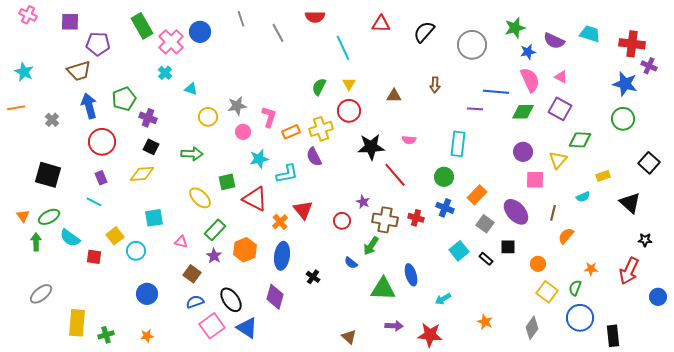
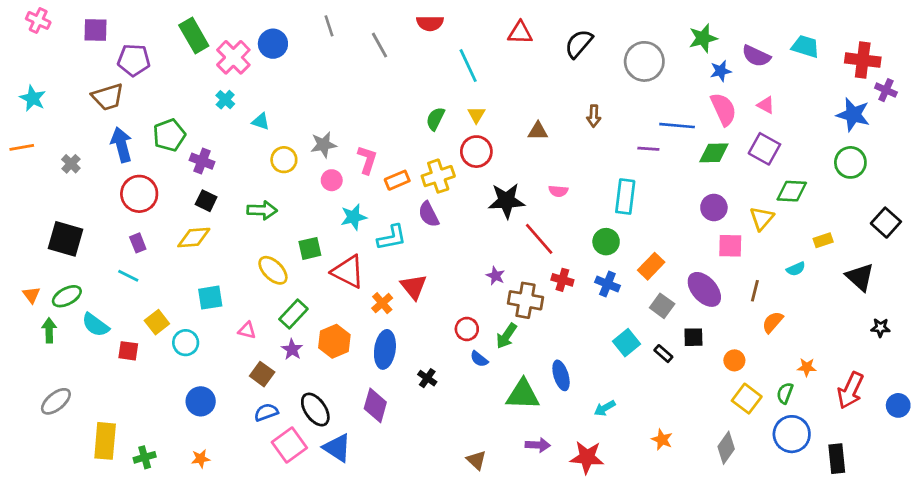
red cross: (416, 218) -> (562, 280), moved
red circle: (342, 221) -> (467, 329), moved
red arrow: (629, 271) -> (850, 390), moved

